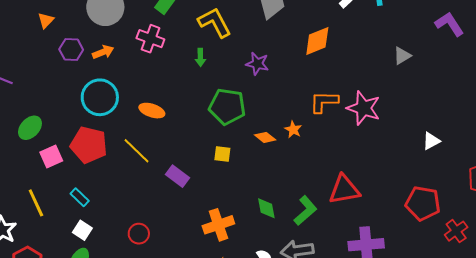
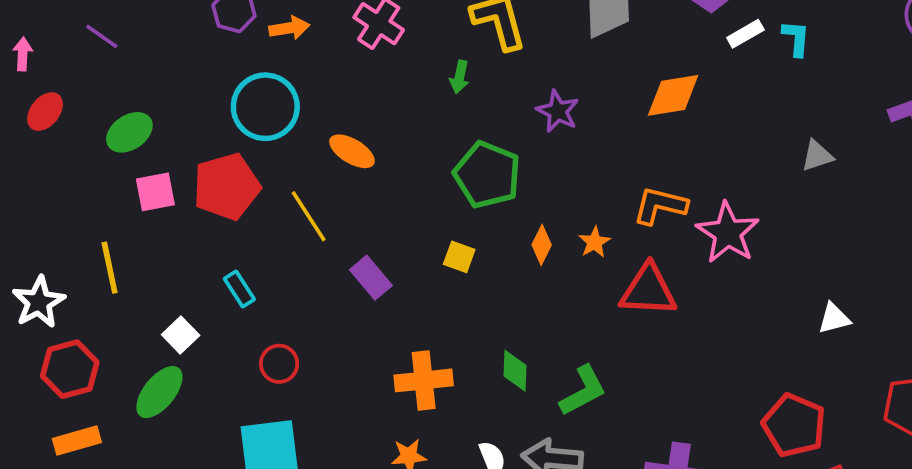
orange diamond: (265, 137) -> (542, 245), turned 65
red pentagon: (89, 145) -> (227, 187), turned 30
red triangle: (344, 190) -> (648, 290), moved
cyan rectangle: (80, 197) -> (239, 289), moved

